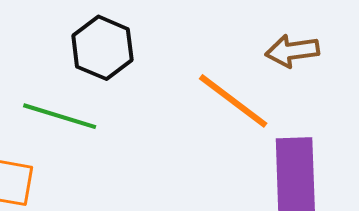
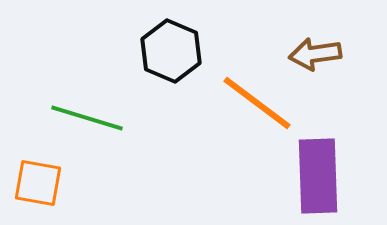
black hexagon: (102, 48) -> (171, 51), moved

